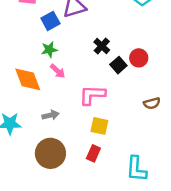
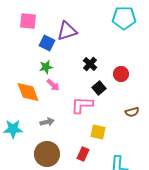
blue square: (50, 21) -> (47, 43), turned -35
black square: (118, 65) -> (99, 88), moved
yellow square: (99, 126) -> (98, 132), moved

